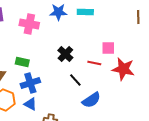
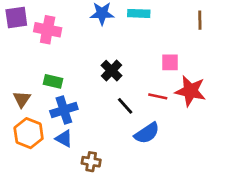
brown line: (138, 17) -> (200, 20), moved
pink cross: (29, 24) -> (48, 30), moved
red line: (94, 63) -> (158, 96), moved

